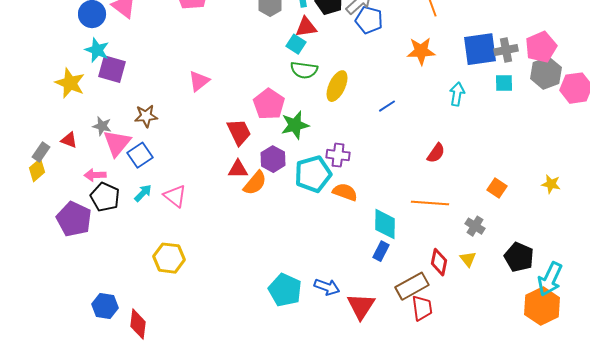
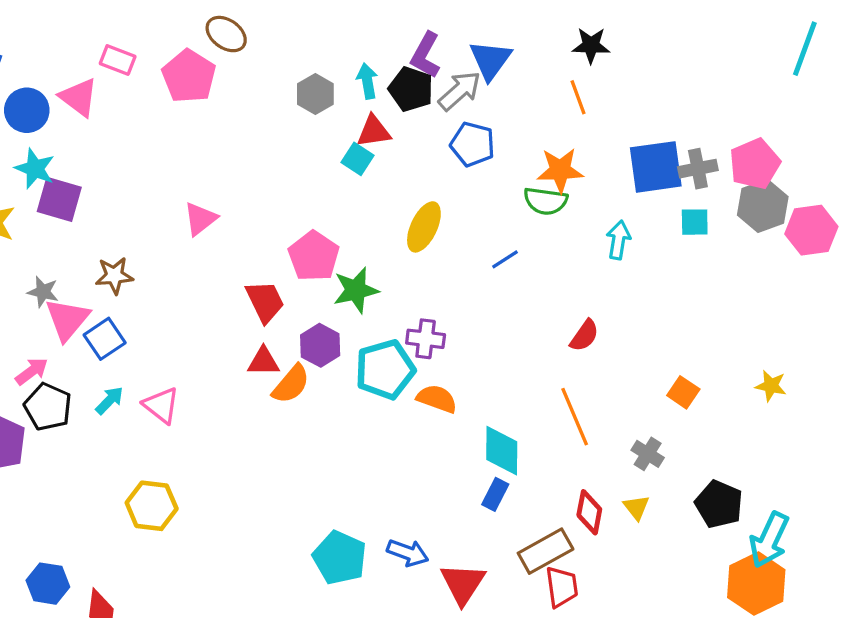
blue pentagon: (369, 20) -> (473, 144), moved
green semicircle: (304, 70) -> (546, 201), moved
pink arrow: (95, 175) -> (32, 371), turned 145
orange line: (430, 203) -> (575, 417), turned 63

